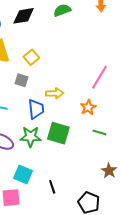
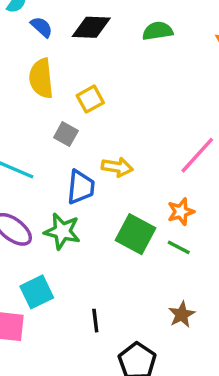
orange star: (88, 107) -> (181, 212), moved
green square: (58, 133) -> (136, 234), moved
cyan square: (23, 174) -> (37, 292), turned 30
black line: (52, 187) -> (95, 321), moved

